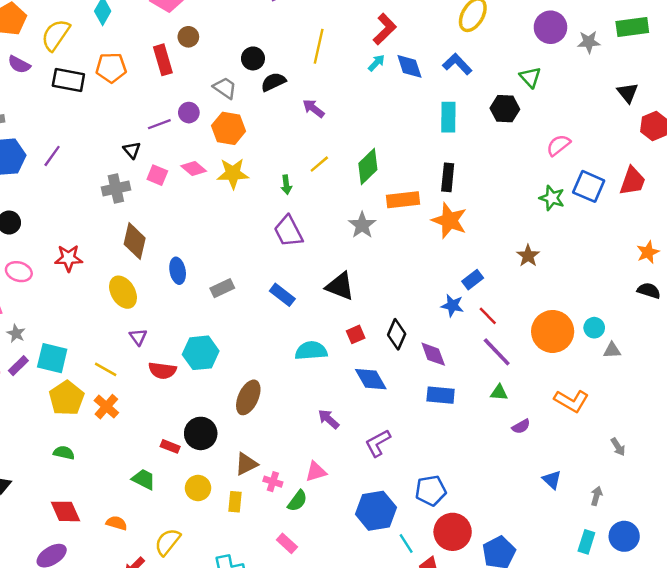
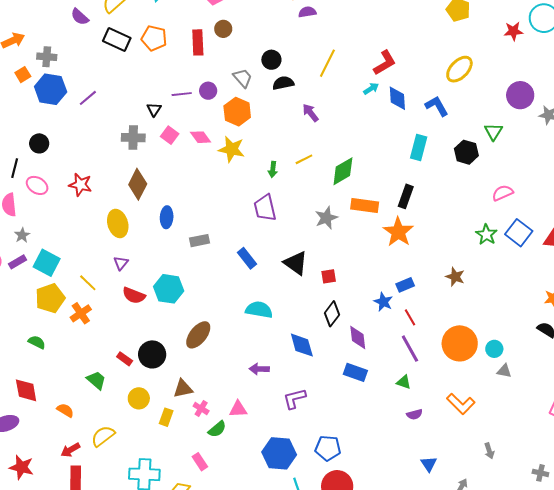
brown star: (528, 256) -> (455, 277), turned -30
red square: (356, 334) -> (329, 276), moved
purple arrow: (329, 419) -> (259, 369), turned -54

